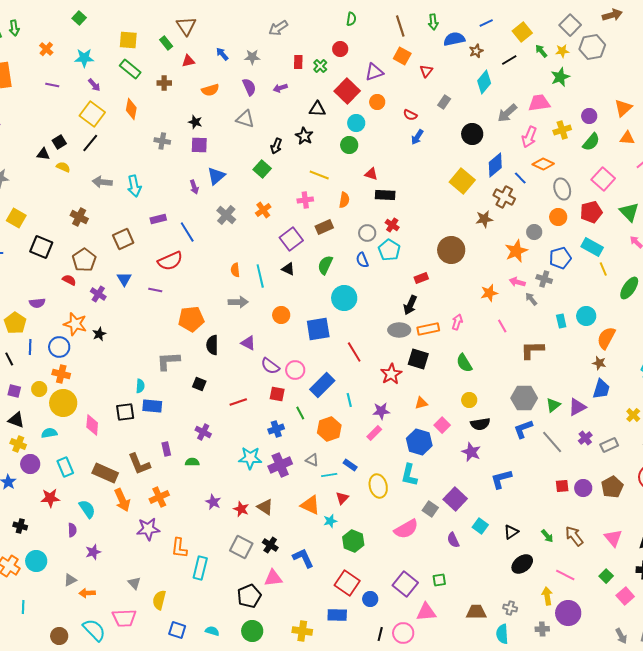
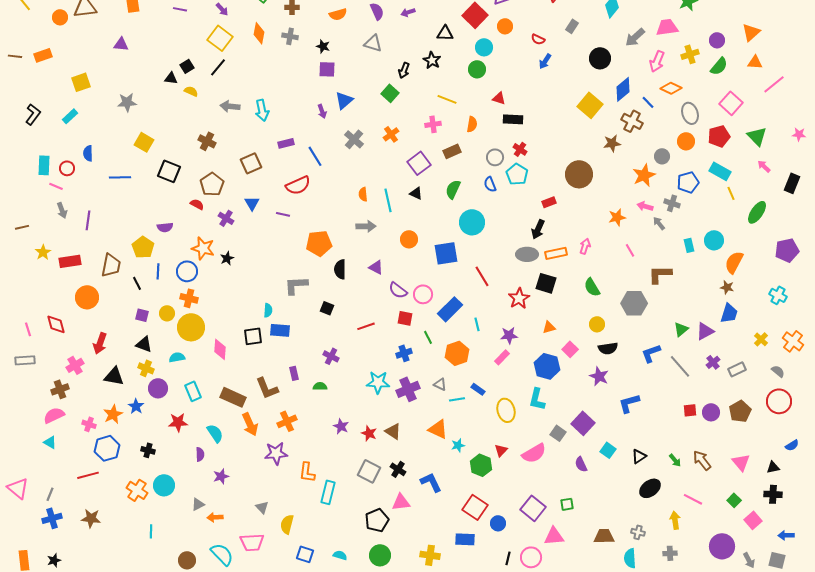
gray cross: (162, 141) -> (290, 36), moved
gray hexagon: (524, 398) -> (634, 303), moved
red triangle: (342, 498) -> (501, 450), moved
purple circle: (568, 613) -> (722, 546), moved

